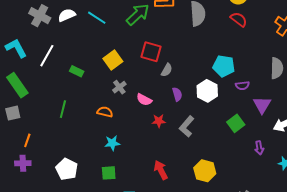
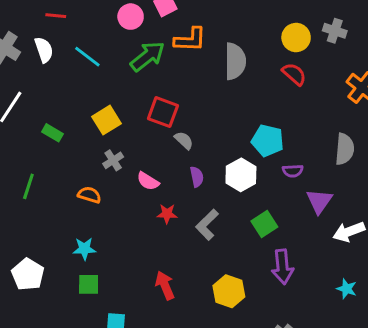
white semicircle: (67, 15) -> (44, 50), turned 90
gray semicircle: (167, 70) -> (184, 140), turned -80
green square: (236, 123) -> (264, 224), moved
cyan star: (112, 143) -> (84, 249), moved
purple arrow: (259, 148) -> (283, 267), moved, size x1.6

